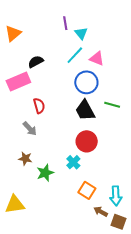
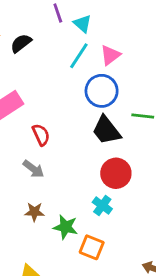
pink triangle: (97, 59) -> (110, 55), turned -49
black semicircle: (36, 62) -> (21, 43), moved
green star: (45, 173) -> (66, 227), turned -30
orange square: (87, 190) -> (92, 247), moved

